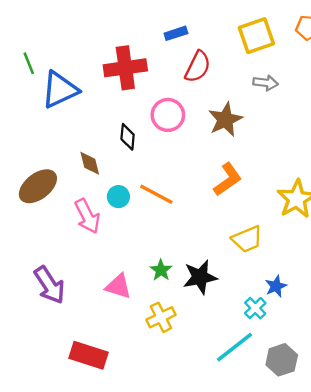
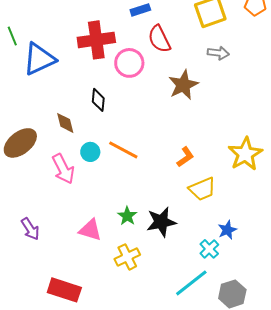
red semicircle: (198, 67) -> (159, 39), turned 128
pink circle: (168, 115) -> (129, 63), moved
orange L-shape: (228, 179) -> (185, 157), moved, size x0.7
purple arrow: (49, 285) -> (30, 229), size x0.7

